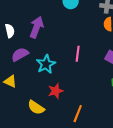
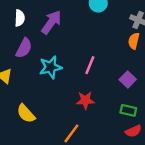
purple semicircle: (20, 54) -> (24, 48), turned 132
red star: (56, 91) -> (85, 100), moved

